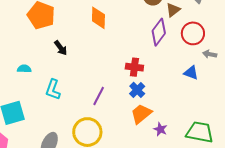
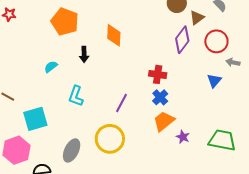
orange diamond: (98, 18) -> (114, 35), moved
black arrow: (61, 48) -> (84, 54), turned 35
cyan semicircle: (24, 69) -> (51, 67), moved, turned -40
blue triangle: (191, 73) -> (214, 81), turned 49

